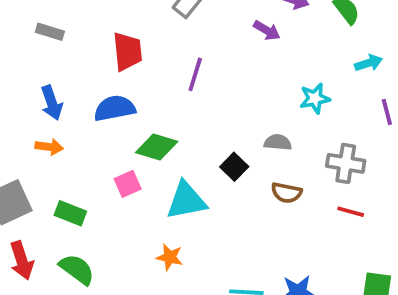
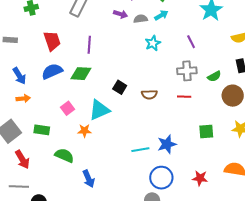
cyan arrow: (369, 63) -> (161, 15), moved
gray semicircle: (278, 142) -> (141, 19), moved
green diamond: (157, 147) -> (81, 74), moved
gray cross: (346, 163) -> (187, 71), moved
orange star: (170, 257) -> (84, 131), moved
green semicircle: (77, 269) -> (64, 155), moved

